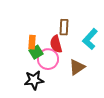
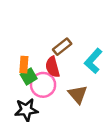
brown rectangle: (64, 27) -> (62, 47), turned 49
brown triangle: (77, 67) -> (78, 94), turned -36

